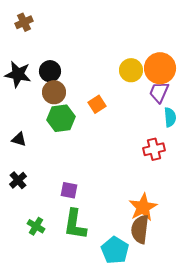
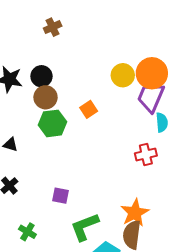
brown cross: (24, 22) -> (53, 27), moved
purple trapezoid: (159, 92) -> (151, 97), size x1.4
green L-shape: (75, 224) -> (85, 227), moved, turned 60

